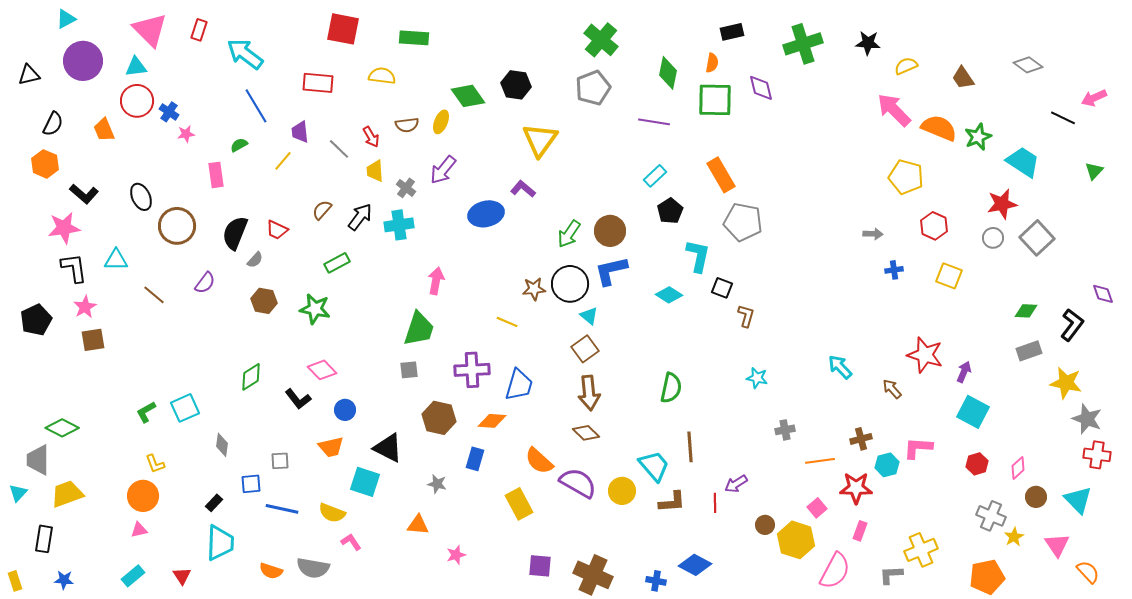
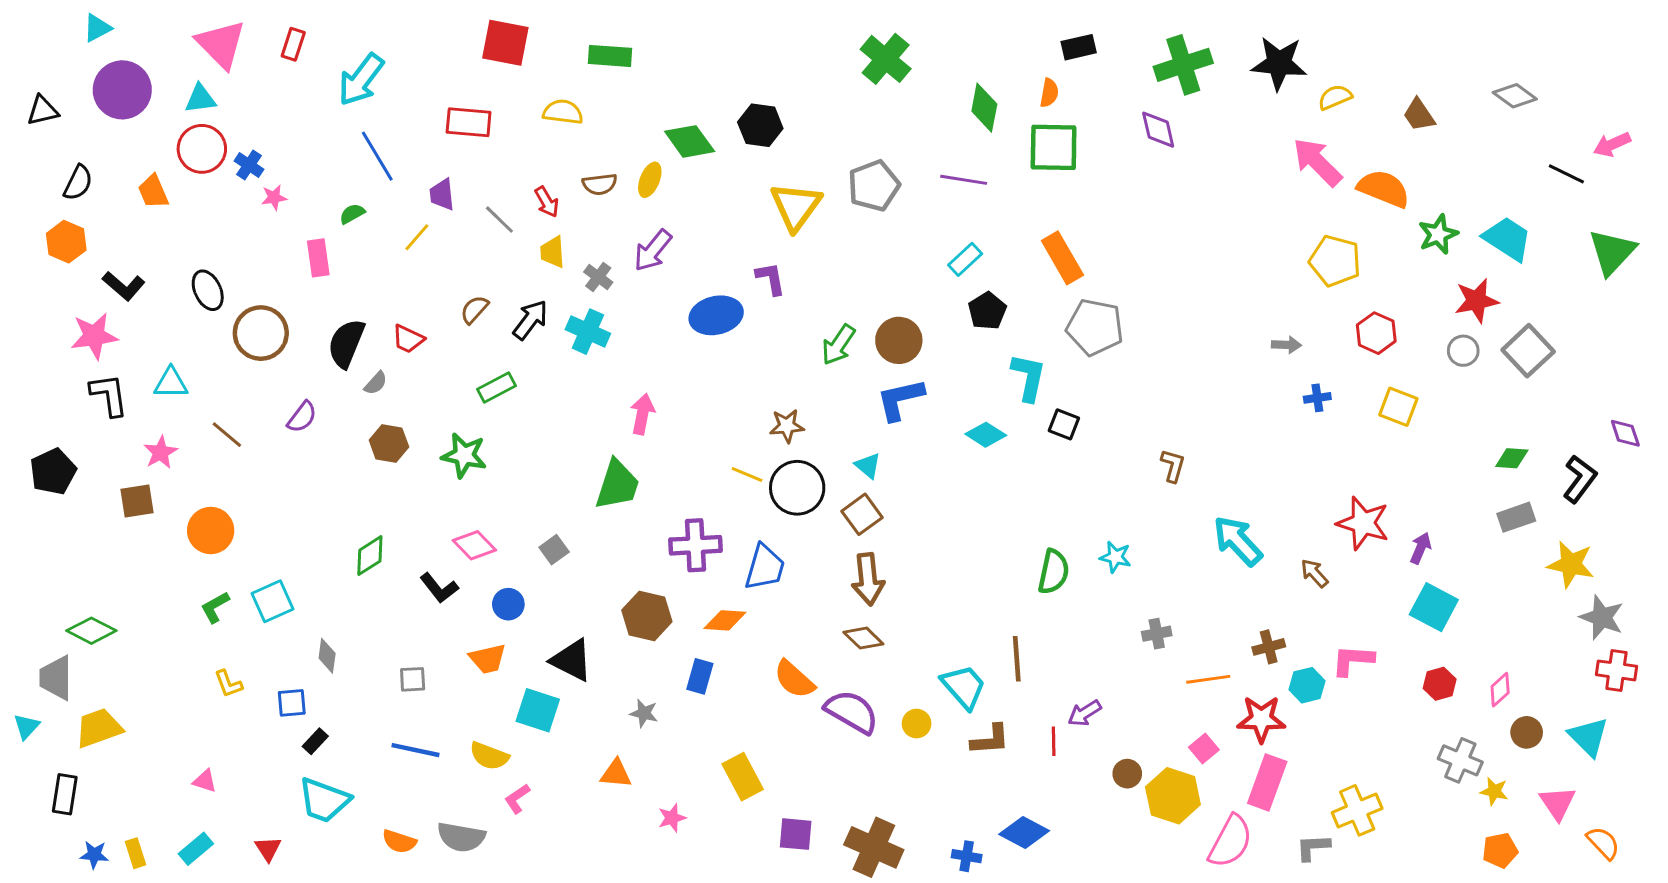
black star: (868, 43) -> (1279, 63), size x1.5
cyan arrow: (245, 54) -> (361, 80), turned -90
gray pentagon: (593, 88) -> (874, 186), moved
purple diamond: (761, 88) -> (1158, 130), moved
green star: (978, 137) -> (1438, 234), moved
green triangle: (1094, 171) -> (1612, 252), size x1.8
purple L-shape: (523, 189) -> (771, 279), turned 40
cyan cross: (399, 225) -> (588, 332), turned 32
black circle: (570, 284) -> (797, 488), moved
pink star: (85, 307) -> (161, 452), moved
brown L-shape: (746, 316) -> (1173, 466), moved
cyan arrow: (840, 367) -> (1238, 541), size x1.4
gray square: (409, 370) -> (554, 550), moved, turned -30
green semicircle: (671, 388) -> (1054, 572), moved
blue square: (251, 484) -> (292, 703), moved
yellow circle: (622, 491) -> (917, 724), size x0.7
orange circle: (143, 496) -> (211, 530), moved
yellow rectangle: (519, 504) -> (743, 777), moved
pink triangle: (139, 530) -> (205, 781), turned 30
pink rectangle: (860, 531) -> (1267, 782), size x1.8
yellow star: (1014, 537) -> (1494, 791), turned -30
pink L-shape: (351, 542) -> (517, 799), turned -90
cyan trapezoid: (220, 543) -> (324, 800), turned 108
orange pentagon: (987, 577) -> (1500, 850), moved, size x0.7
yellow rectangle: (15, 581) -> (136, 853), moved

